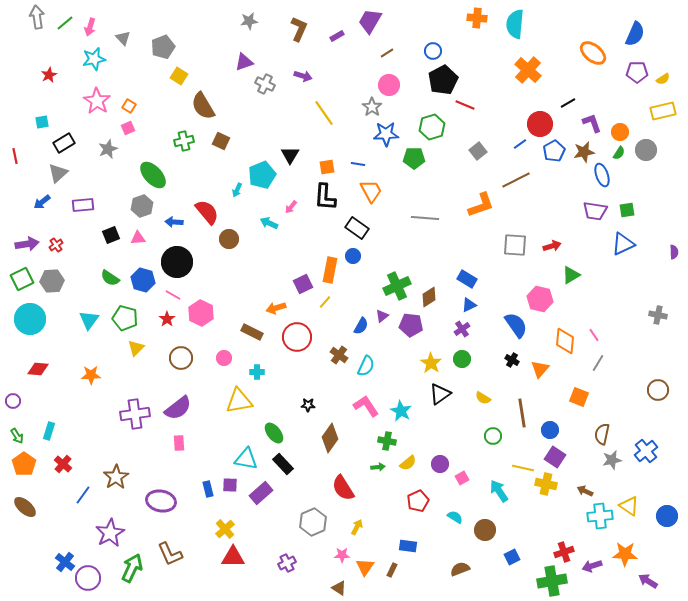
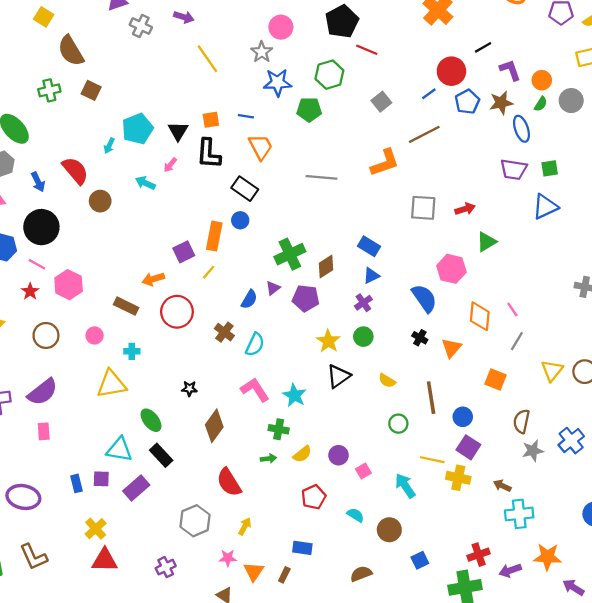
black triangle: (290, 155) -> (178, 131), moved
blue arrow: (174, 222) -> (38, 182), turned -120
yellow triangle: (629, 506) -> (552, 370), moved, turned 35

